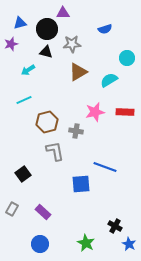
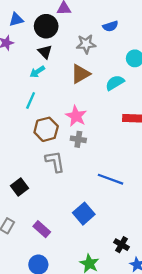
gray star: (72, 44) -> (86, 44), moved
black triangle: (46, 52) -> (45, 52), turned 32
cyan arrow: (28, 70) -> (37, 72), moved
cyan line: (24, 100) -> (31, 101), moved, turned -42
pink star: (95, 112) -> (76, 116), moved, turned -30
blue square: (81, 184) -> (84, 214), moved, turned -36

